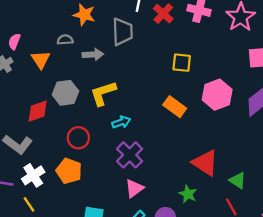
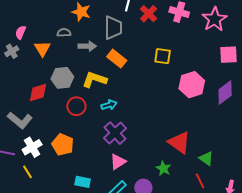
yellow L-shape: (103, 93) -> (95, 80), turned 35
orange rectangle: (175, 107) -> (117, 59), moved
red circle: (78, 138) -> (76, 106), moved

